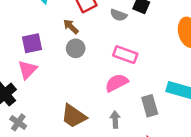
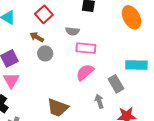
gray semicircle: (119, 15) -> (72, 31), moved
gray arrow: (115, 120) -> (99, 101), moved

